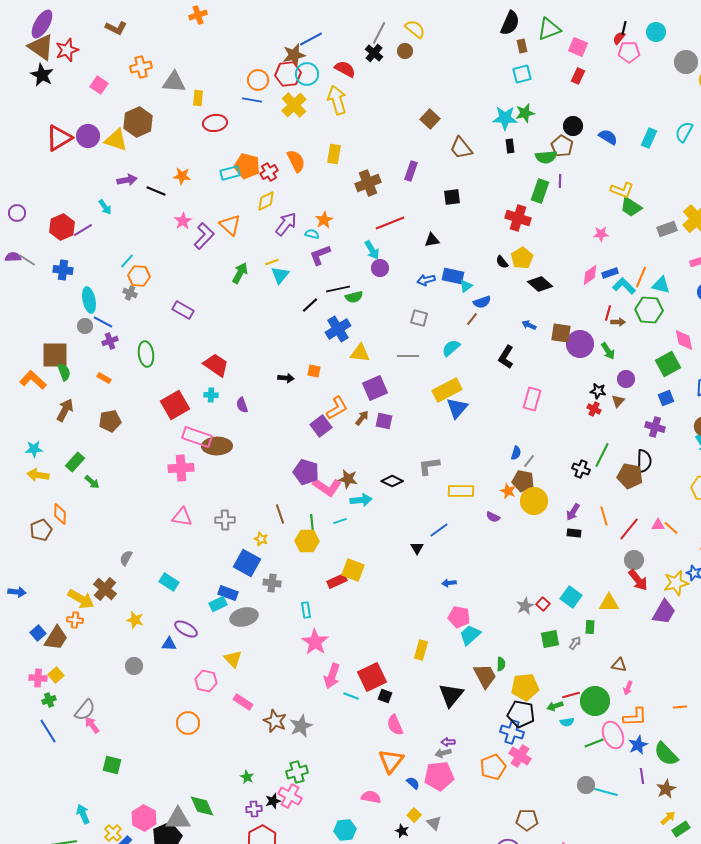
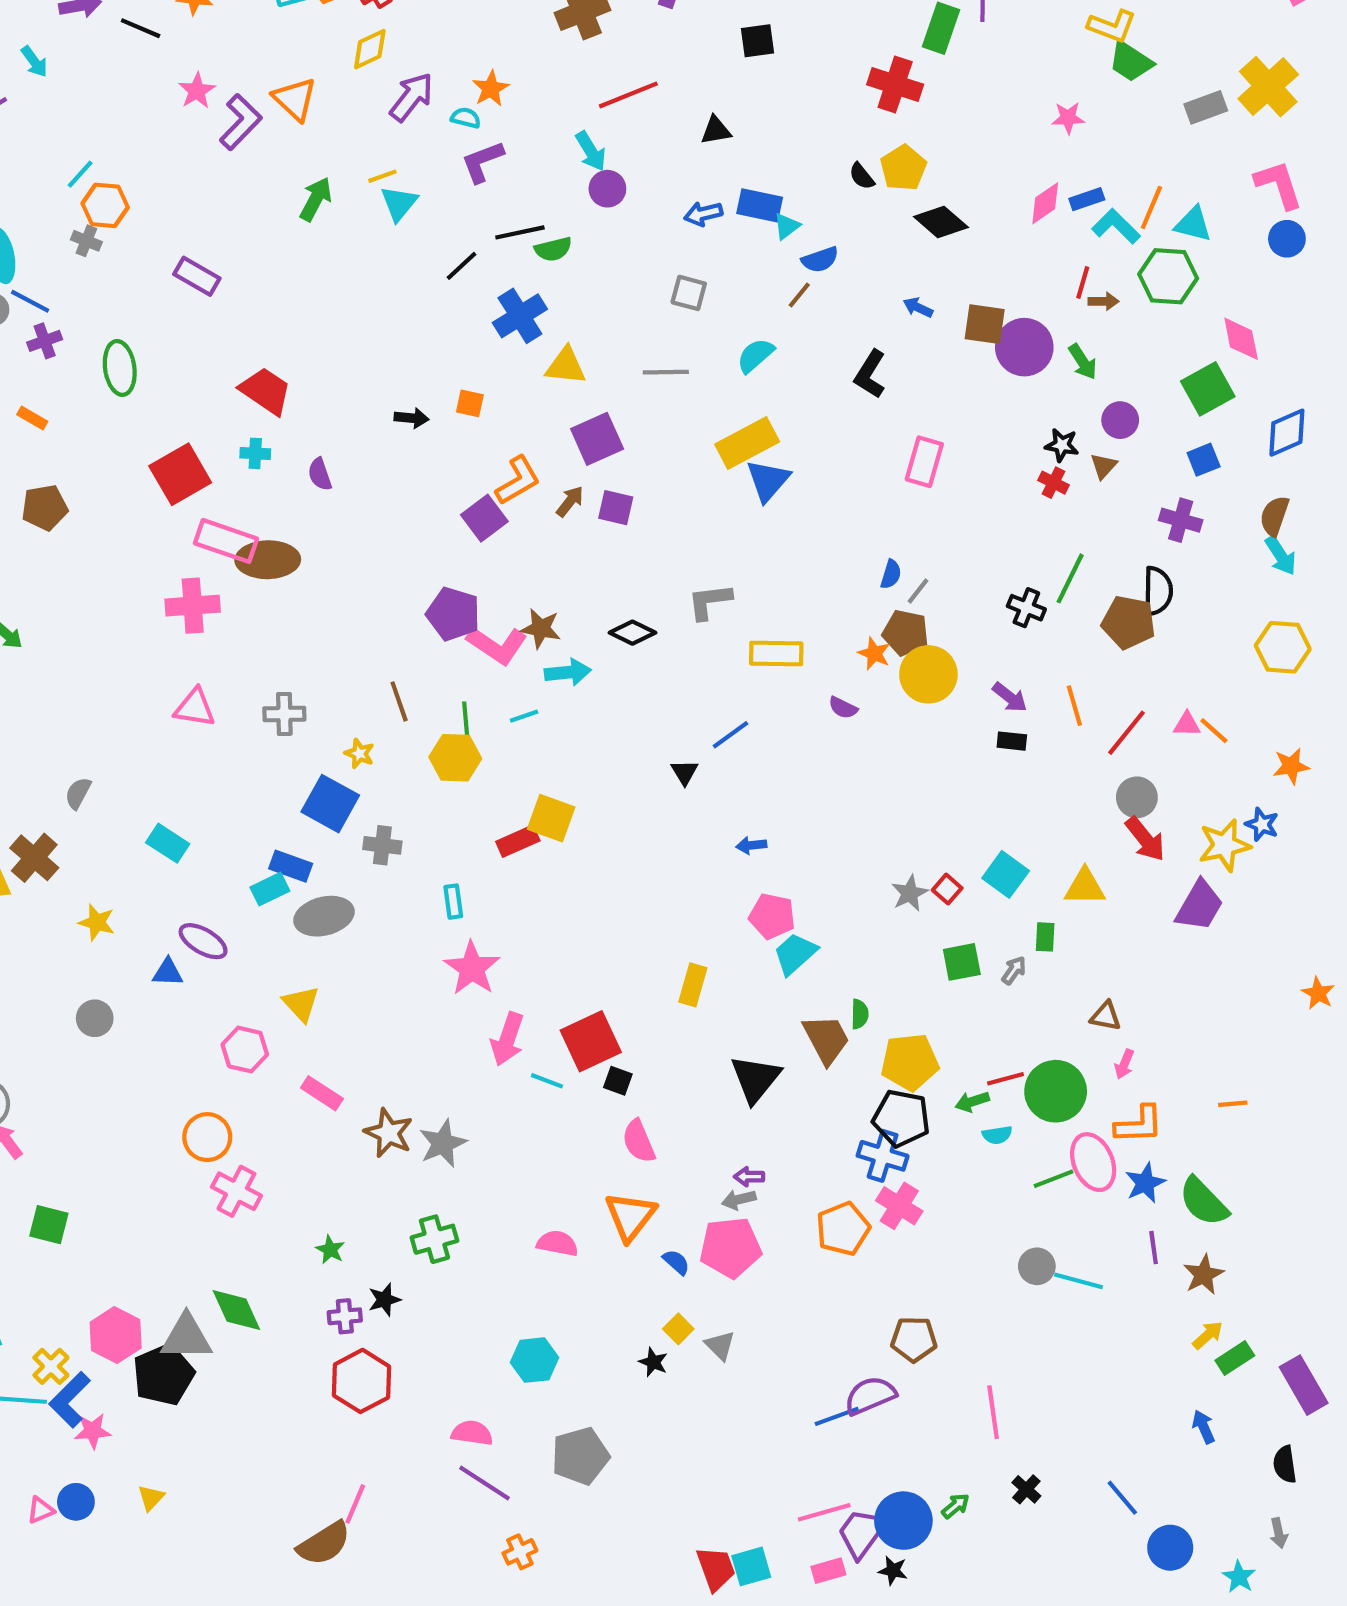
purple arrow: (573, 512) -> (1010, 697), turned -84
pink cross: (290, 796) -> (236, 1191), moved
pink semicircle: (371, 797) -> (557, 1243), moved

